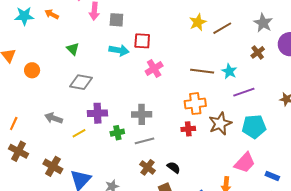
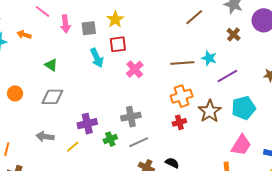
yellow star: (198, 22) -> (115, 19), moved
cyan arrow: (119, 50) -> (97, 58), turned 66
gray diamond: (81, 82) -> (52, 97), moved

